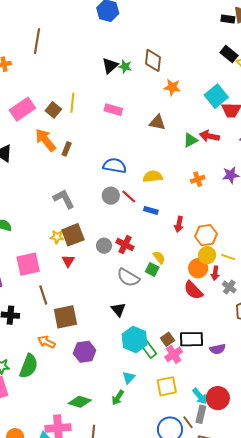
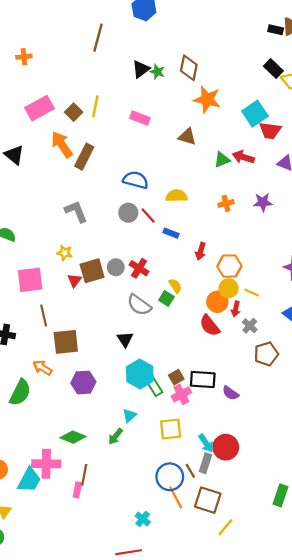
brown line: (37, 41) -> (98, 38), moved
orange star: (172, 87) -> (207, 99), size x1.4
brown rectangle: (67, 149) -> (84, 157), size x1.6
brown square: (73, 235) -> (92, 271), moved
purple semicircle: (218, 349) -> (230, 393), turned 42

